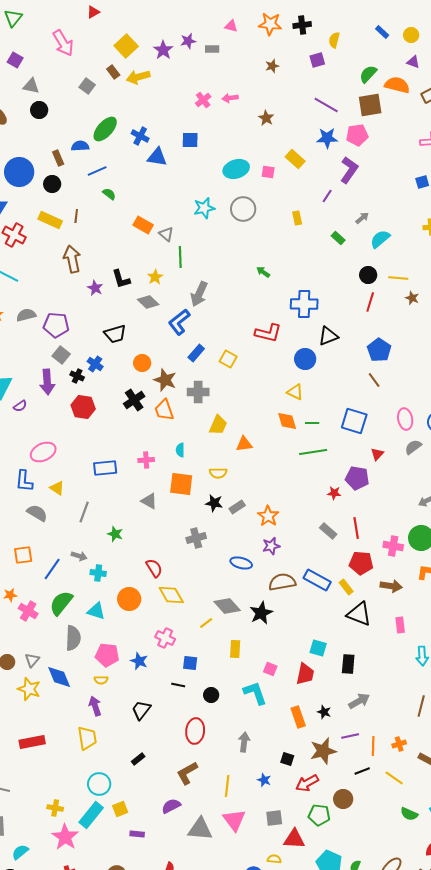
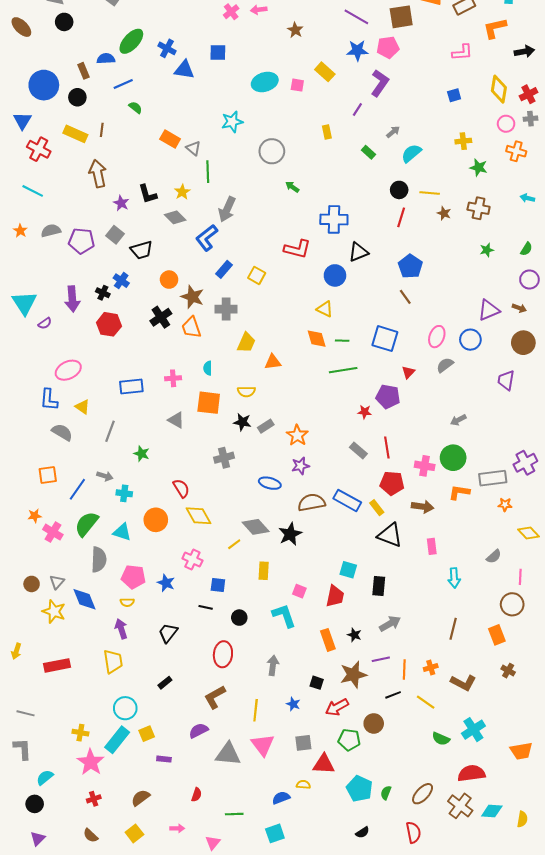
gray circle: (243, 209) -> (272, 151), moved
gray square: (61, 355) -> (115, 235), moved
pink ellipse: (405, 419) -> (437, 337), turned 30

